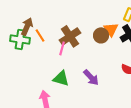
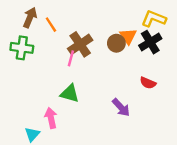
brown arrow: (27, 26) -> (30, 18), moved
orange line: (40, 35) -> (51, 25), moved
purple arrow: (91, 77) -> (121, 107), moved

